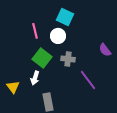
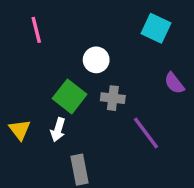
cyan square: (65, 17) -> (156, 28), moved
pink line: (35, 31) -> (36, 30), moved
yellow triangle: (13, 87) -> (20, 130), moved

